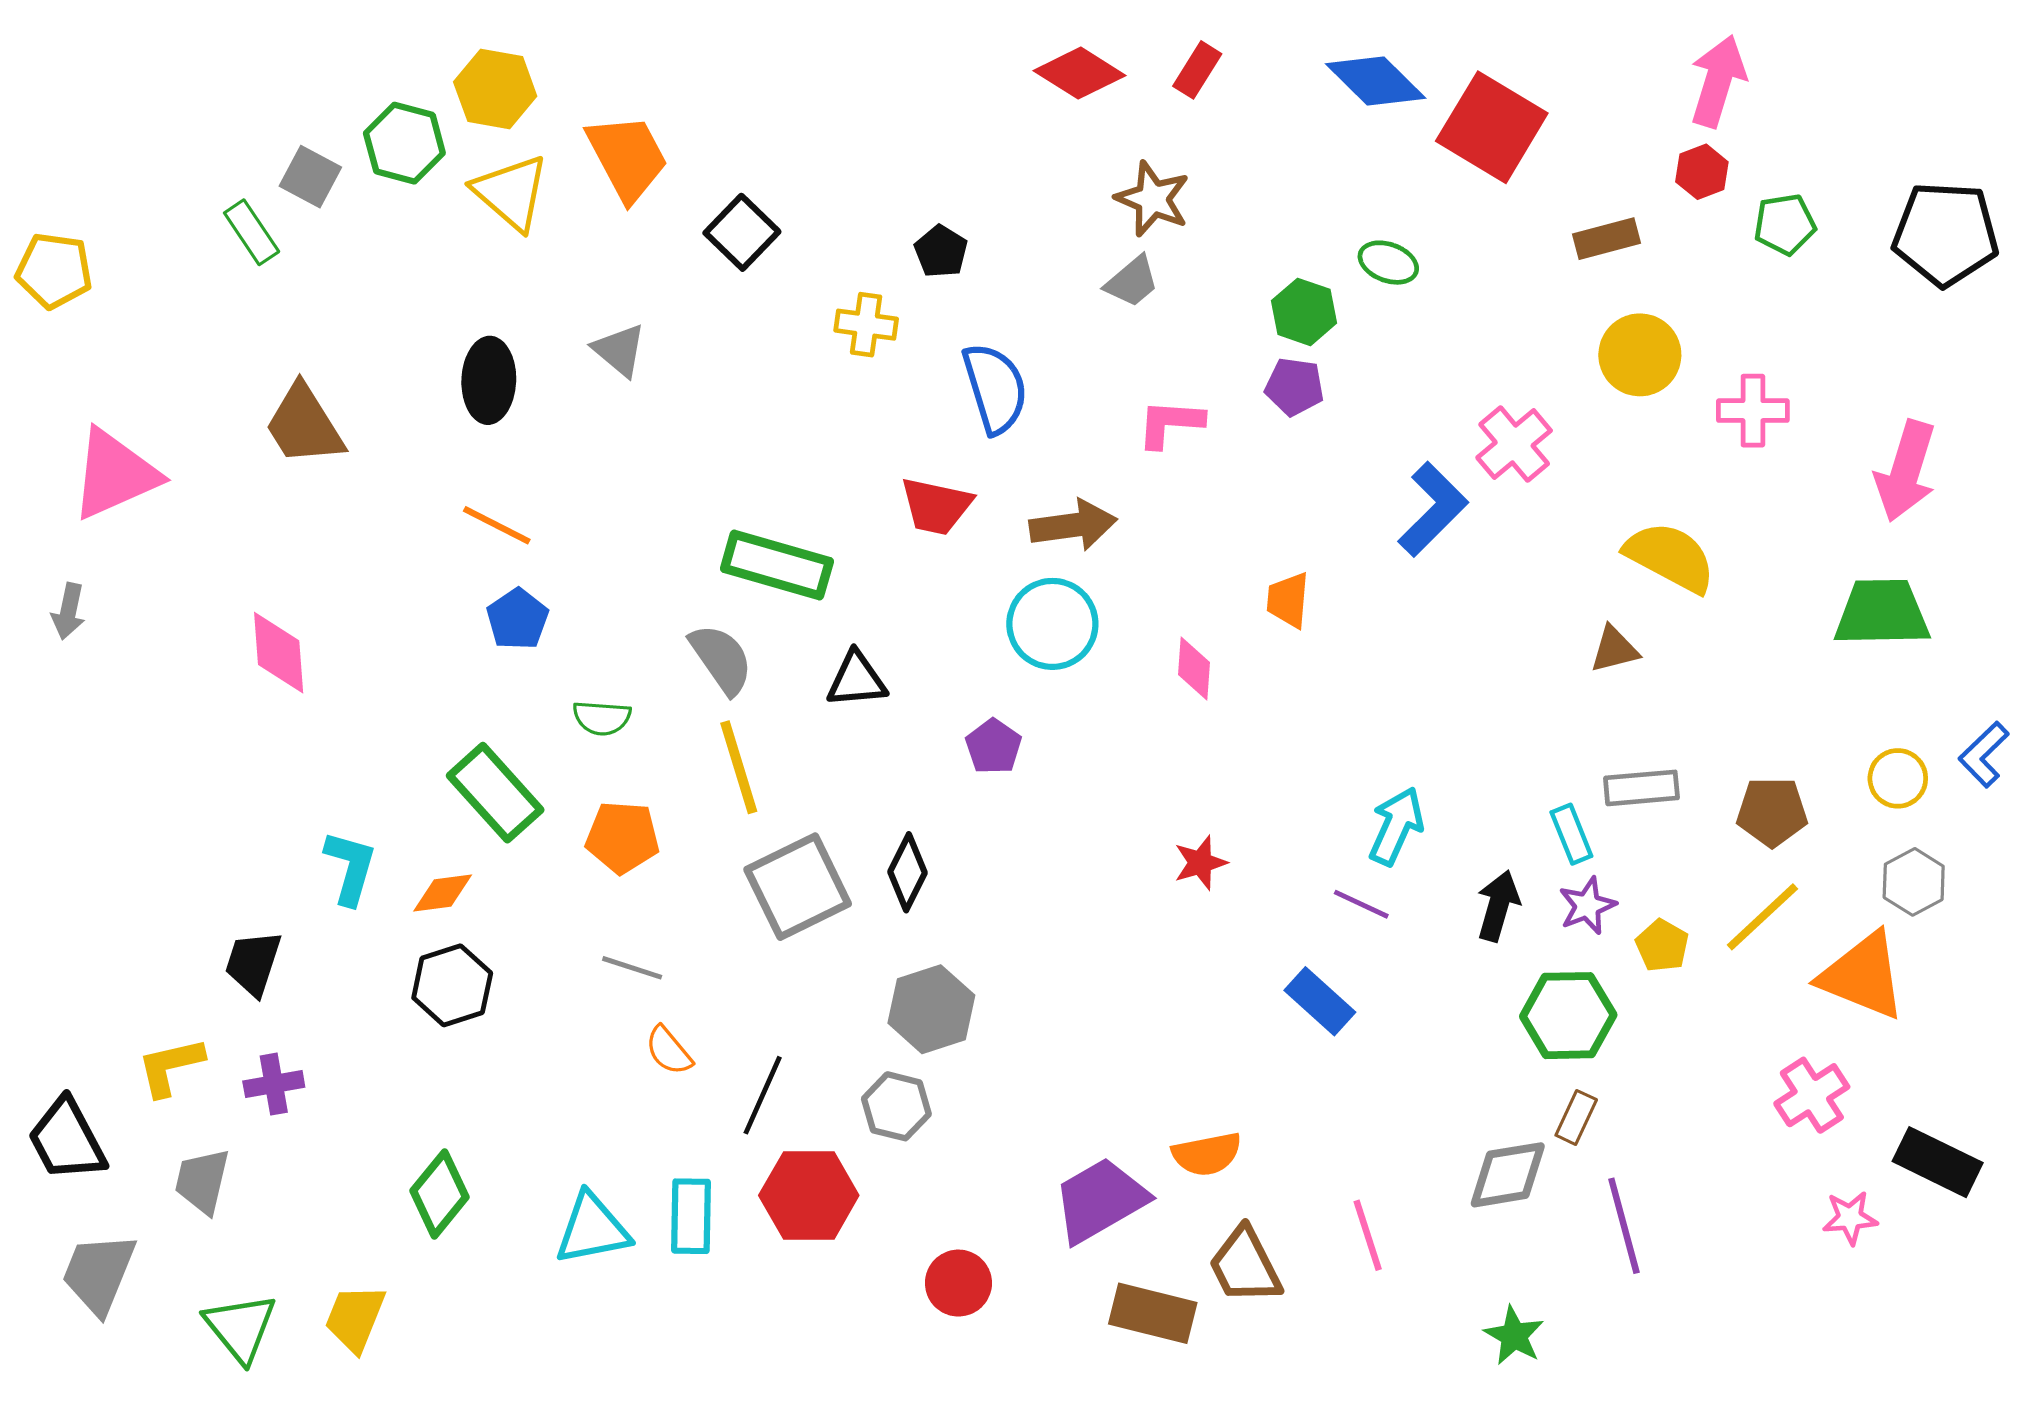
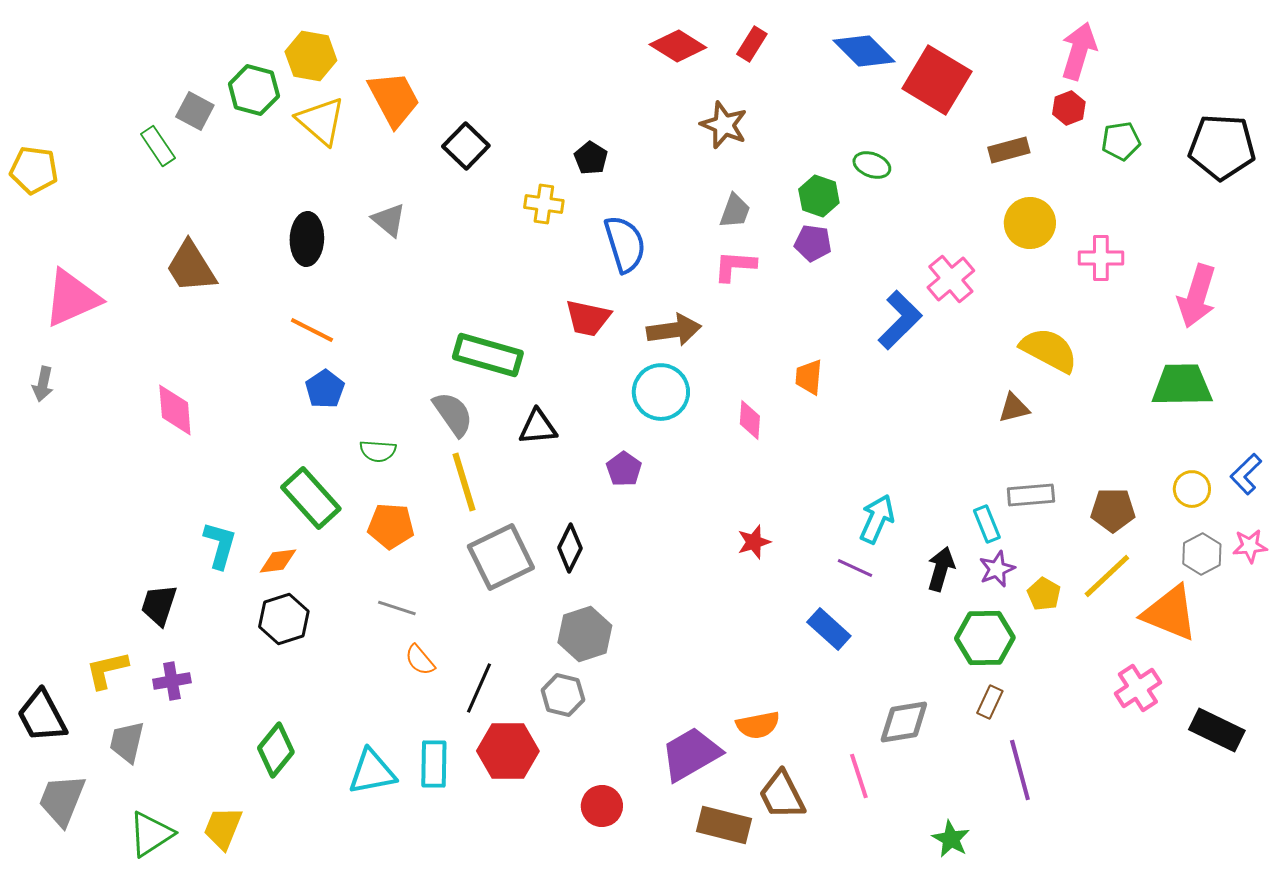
gray trapezoid: (1132, 282) -> (735, 211), moved, turned -30
gray diamond: (1508, 1175) -> (904, 722), moved
pink star: (1850, 1218) -> (1250, 546), moved
green triangle: (240, 1328) -> (151, 834), turned 36

